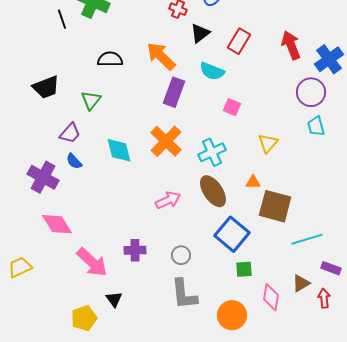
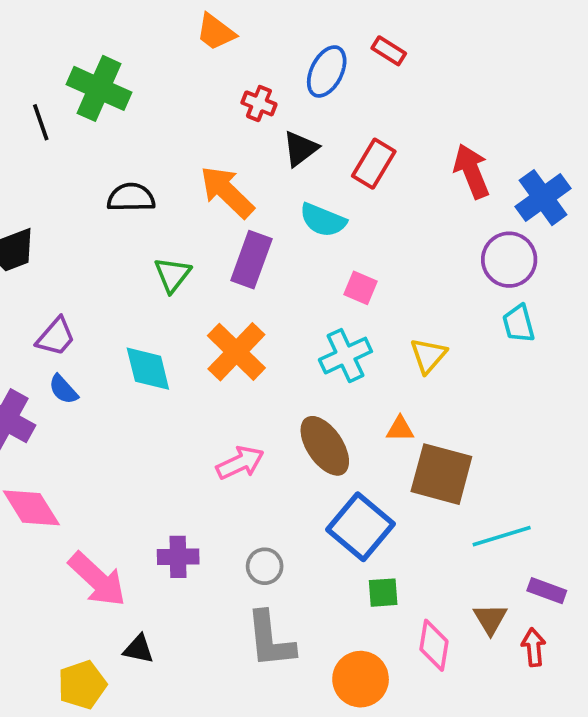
green triangle: (91, 100) -> (172, 275), moved
cyan cross: (212, 152) -> (345, 356), moved
brown triangle: (301, 283) -> (490, 619), turned -30
black triangle: (114, 299) -> (139, 649), turned -42

